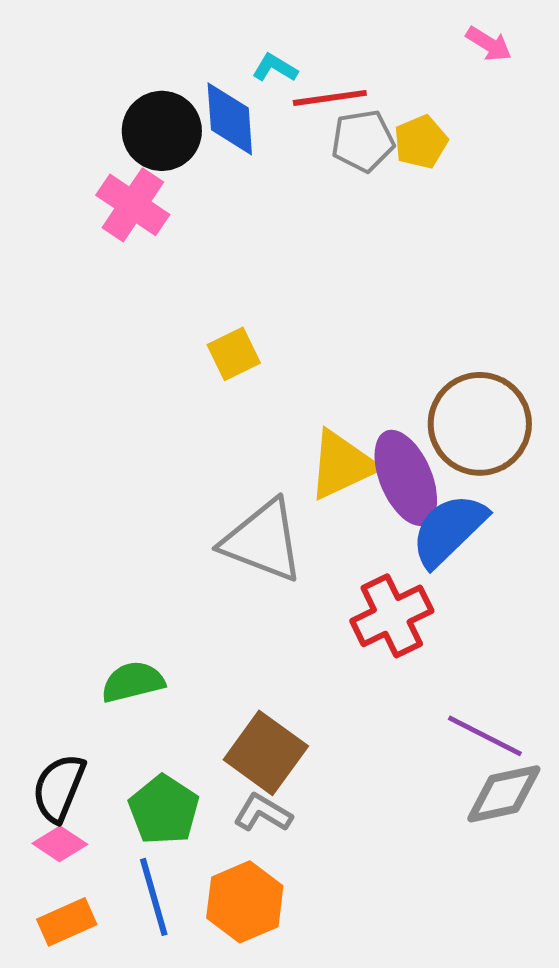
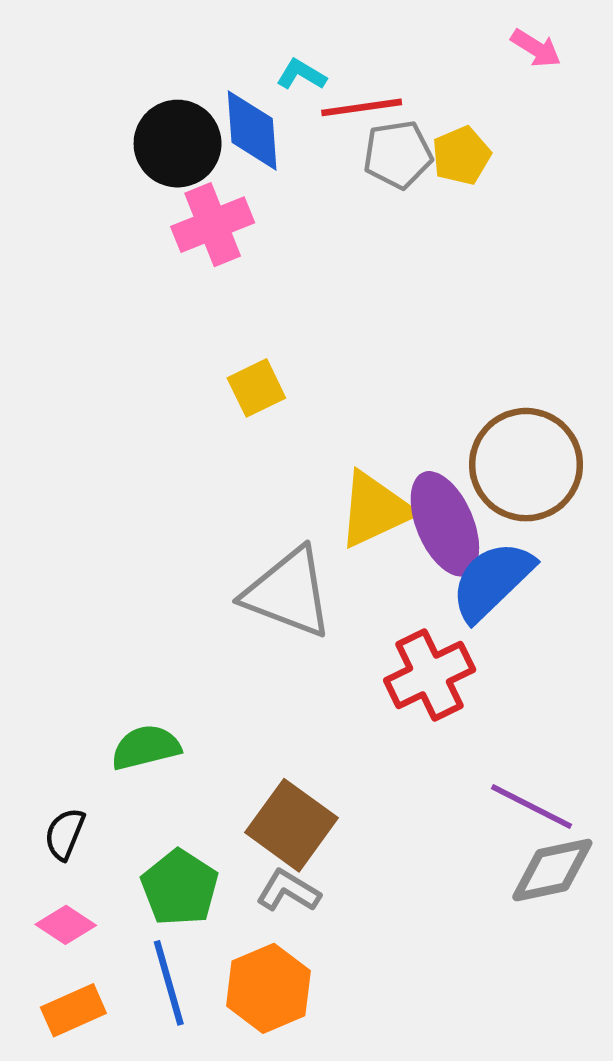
pink cross: (133, 205) -> (213, 225), moved, turned 34
black semicircle: (59, 788) -> (65, 834), moved, size x0.7

